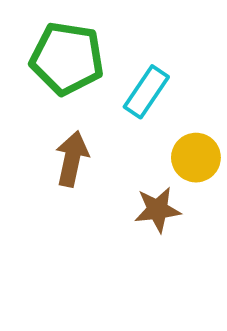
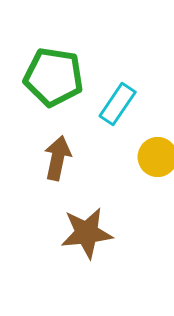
brown star: (158, 210) -> (87, 233), moved, size x1.4

